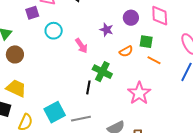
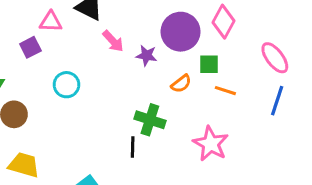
pink diamond: (160, 16) -> (224, 22), turned 40
purple circle: (131, 18) -> (181, 32), size x1.6
cyan circle: (54, 31) -> (66, 85), moved
pink arrow: (81, 46) -> (113, 41), moved

